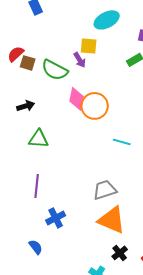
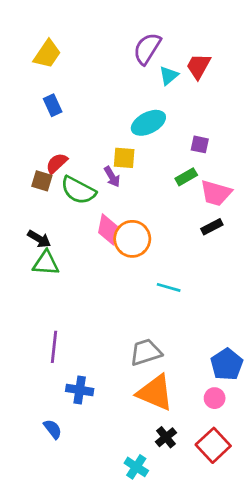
red semicircle: (16, 54) -> (57, 163), moved
black arrow: (26, 106) -> (39, 239), turned 48
green triangle: (39, 139) -> (46, 263), moved
blue cross: (56, 218) -> (80, 390), turned 36

